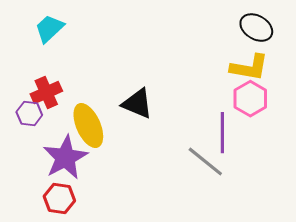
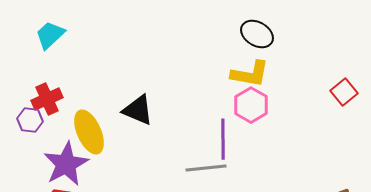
gray line: (205, 162) -> (206, 168), turned -45

